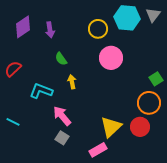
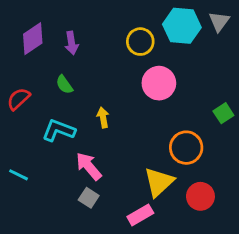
green semicircle: (61, 59) -> (64, 85), moved
orange circle: (149, 103) -> (186, 148), moved
red circle: (140, 127) -> (200, 196), moved

